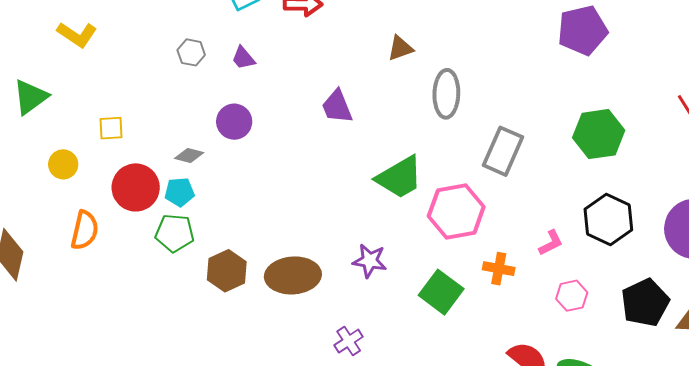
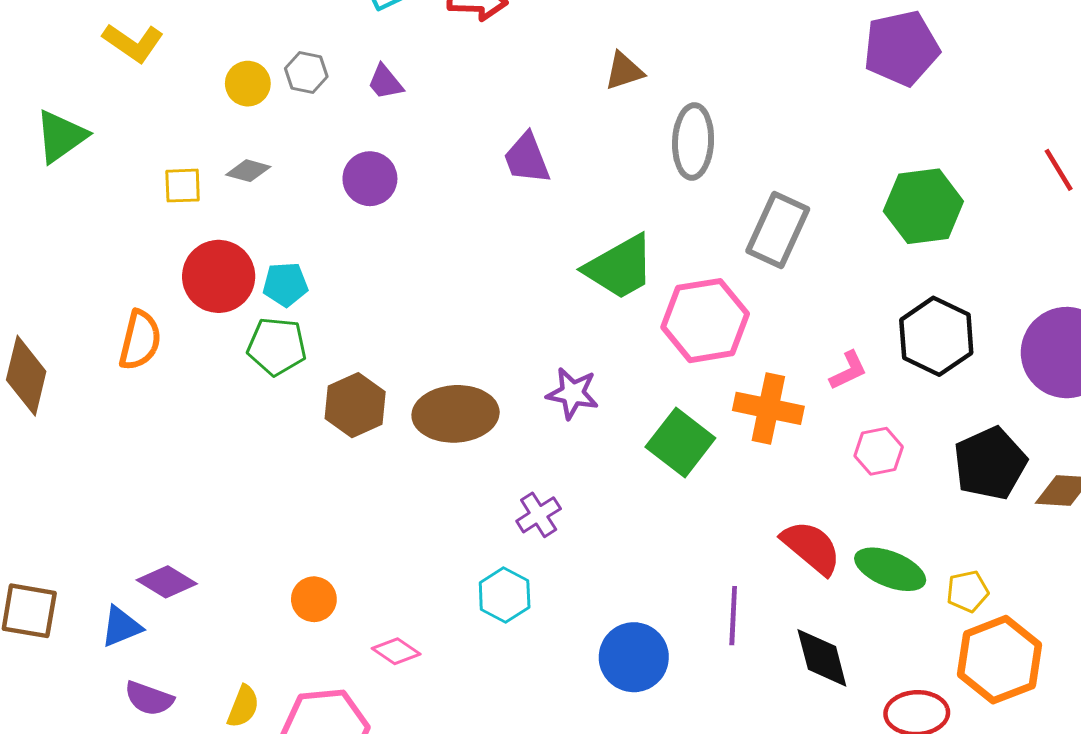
gray diamond: (189, 156) -> (248, 171), moved
yellow circle: (63, 164) -> (248, 84), moved
orange cross: (499, 269) -> (768, 408), size x1.4

